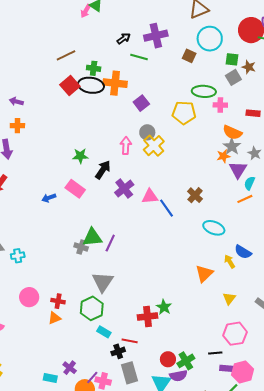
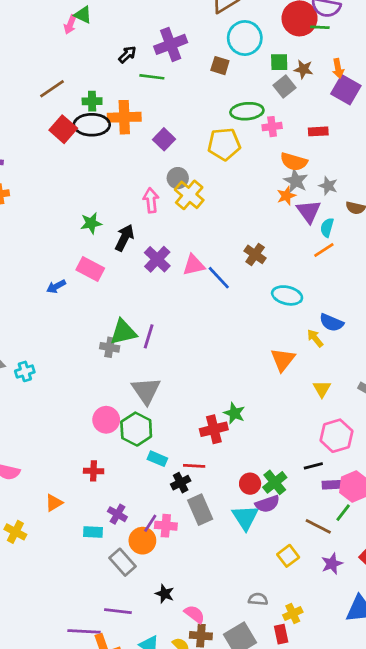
pink circle: (29, 297) -> (106, 420), moved
red cross: (58, 301) -> (94, 471), moved
orange triangle: (54, 318) -> (54, 503), moved

